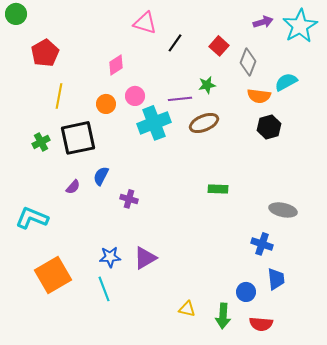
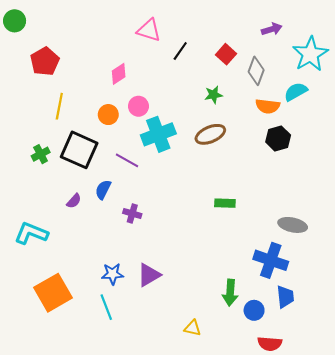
cyan star: (300, 26) -> (310, 54), moved
purple line: (180, 99) -> (127, 160), moved, turned 35
black square: (78, 138) -> (79, 150), turned 36
blue cross: (262, 244) -> (271, 260), size x1.5
green arrow: (223, 316) -> (230, 293), moved

